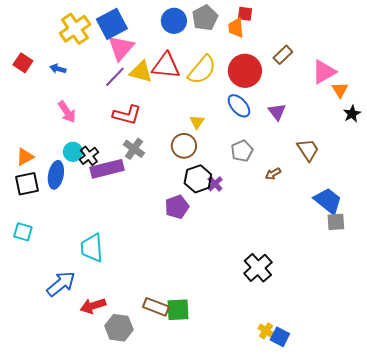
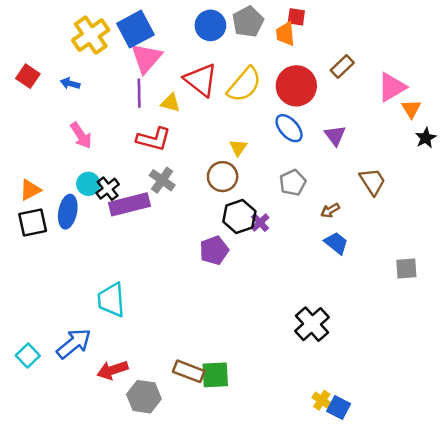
red triangle: (166, 66) -> (201, 80), turned 32
yellow triangle: (141, 72) -> (171, 103), moved, size x0.7
purple line: (115, 77) -> (139, 93), turned -45
blue trapezoid: (328, 201) -> (336, 243), moved, size x0.7
cyan square: (23, 232) -> (28, 356), moved, turned 30

